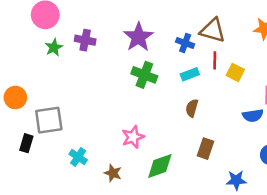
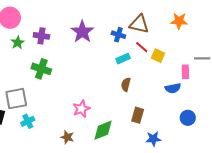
red line: (215, 60) -> (142, 47), turned -48
green cross: (144, 75) -> (41, 69), moved
cyan cross: (78, 157) -> (28, 121), moved, turned 32
blue star: (236, 180) -> (153, 139), moved

